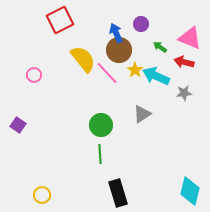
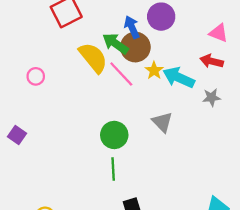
purple circle: (141, 24) -> (161, 17), size x1.5
pink triangle: (190, 38) -> (219, 33), size x0.7
green arrow: (160, 47) -> (115, 44), moved, size x1.6
gray triangle: (142, 114) -> (162, 122), turned -42

